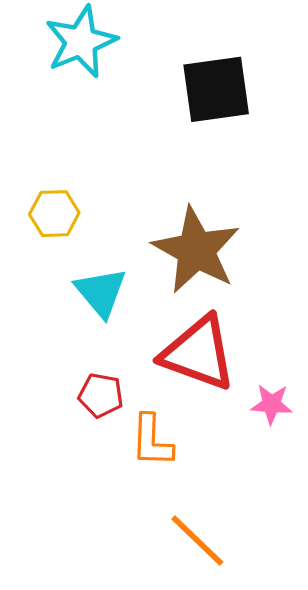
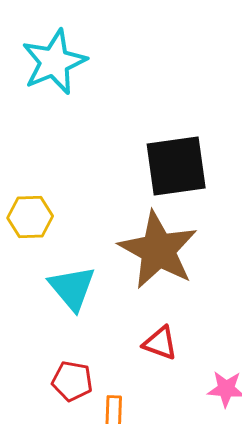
black square: (216, 89) -> (176, 166), moved
red triangle: (198, 353) -> (160, 343), size x0.5

